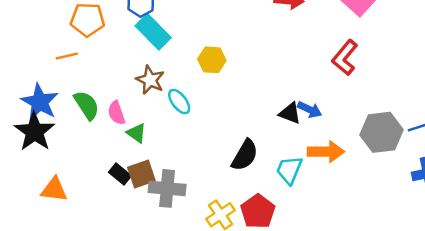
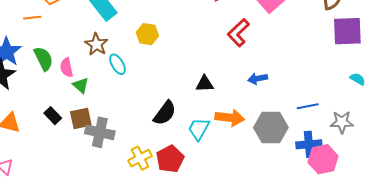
red L-shape: (345, 58) -> (238, 33), moved
blue arrow: (310, 110) -> (258, 79), moved, turned 138
black triangle: (290, 113) -> (205, 84), turned -30
gray hexagon: (382, 132) -> (271, 127), moved
black rectangle: (120, 174) -> (53, 116), moved

